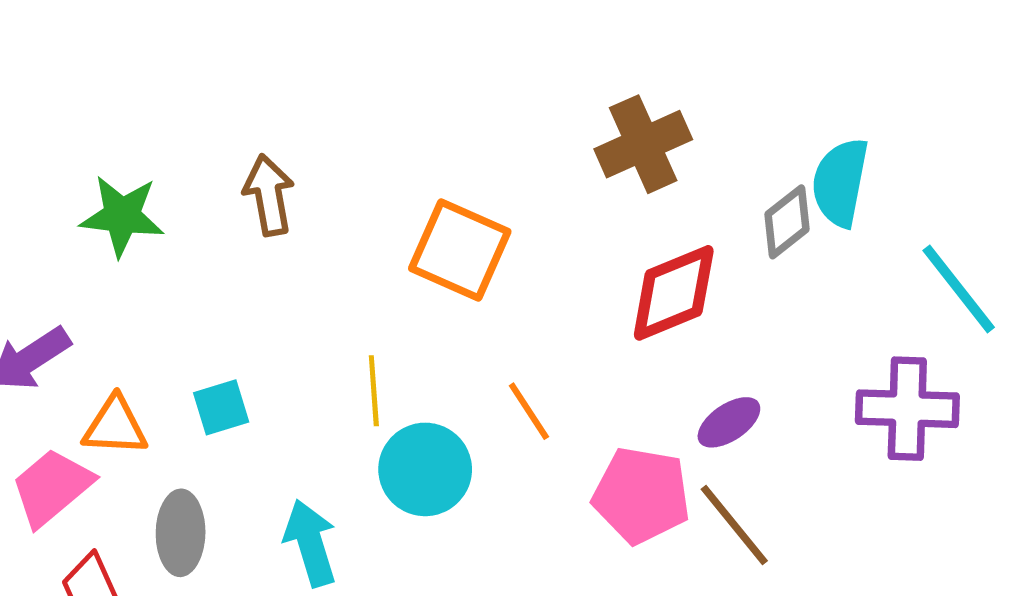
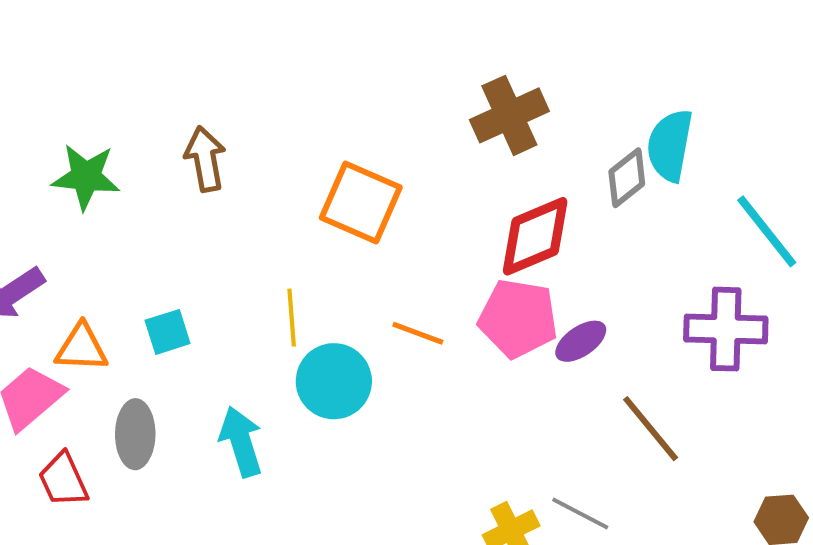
orange line: (529, 411) -> (418, 333), turned -36
pink pentagon: (641, 495) -> (518, 318), moved
brown line: (734, 525) -> (651, 429), moved

